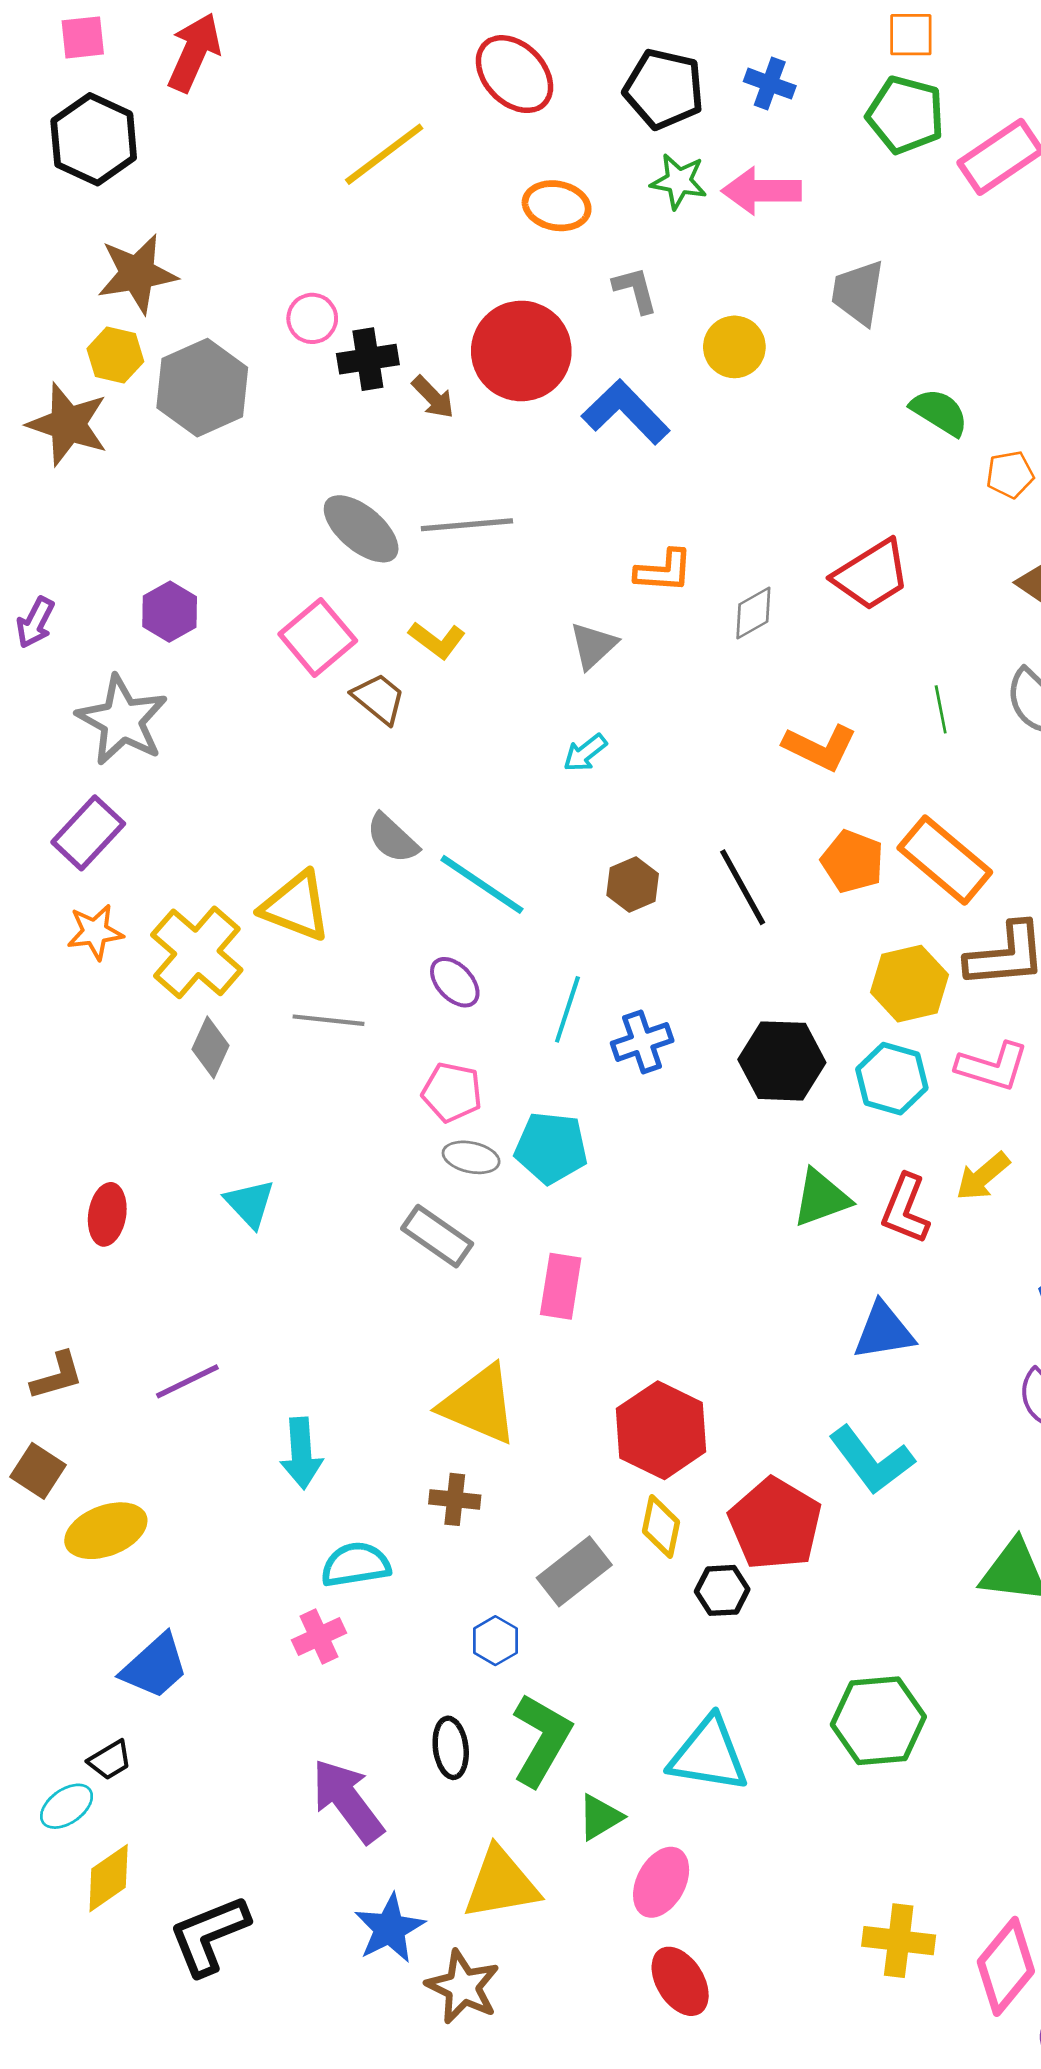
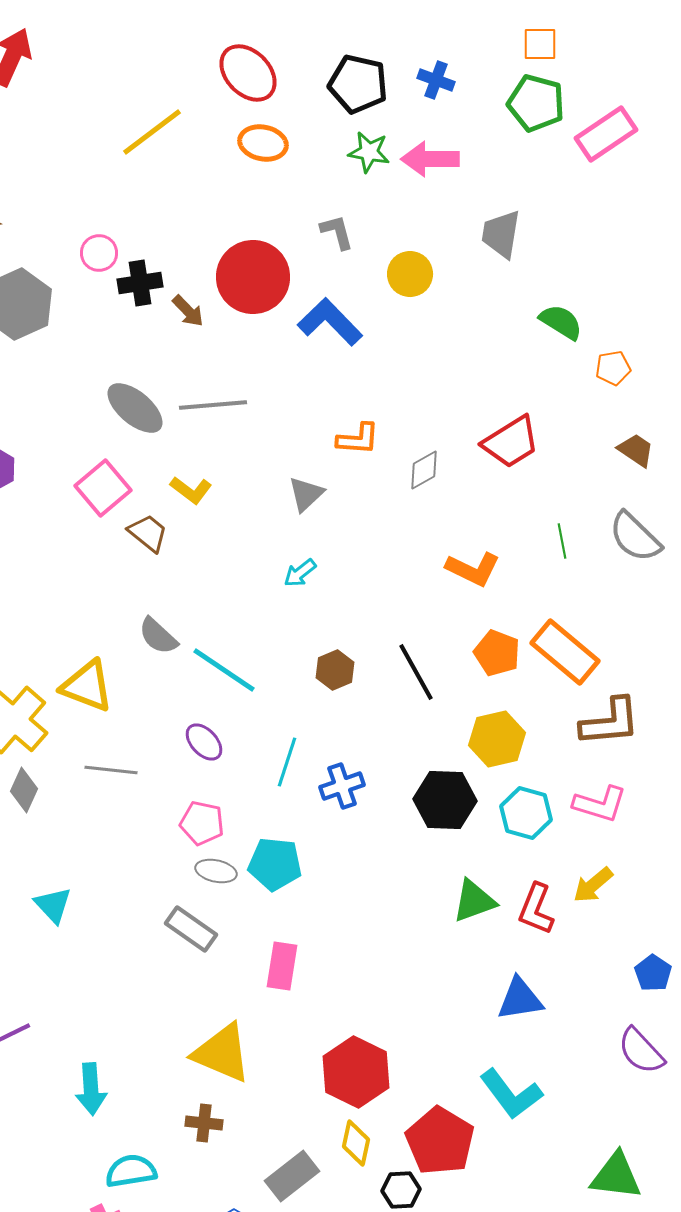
orange ellipse: (557, 206) -> (263, 143), moved
yellow hexagon: (910, 984) -> (497, 739), moved

